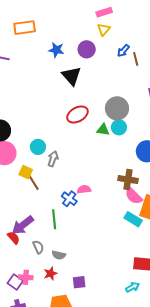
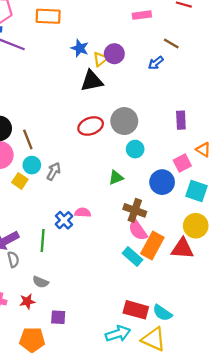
yellow triangle: (104, 29) -> (100, 59), moved
brown line: (136, 59) -> (171, 44), moved, turned -56
black triangle: (71, 76) -> (92, 81), turned 50
gray circle: (117, 108) -> (124, 121), moved
green triangle: (103, 130) -> (116, 178), moved, turned -40
cyan circle: (38, 147) -> (32, 165), moved
brown line: (33, 182) -> (28, 139), moved
gray semicircle: (38, 247) -> (13, 259), moved
cyan arrow: (133, 287) -> (118, 334), size x1.5

